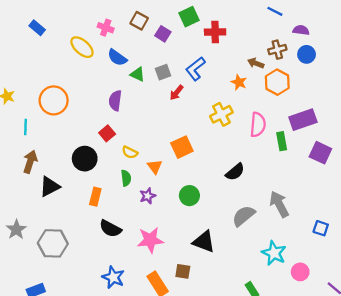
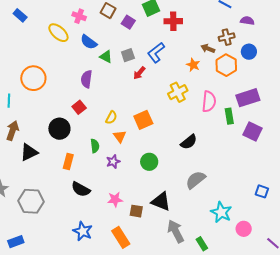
blue circle: (307, 54) -> (249, 52), moved
yellow semicircle: (130, 152) -> (111, 118), moved, turned -88
purple square: (320, 153) -> (253, 132), moved
gray arrow: (279, 204) -> (176, 231), moved
pink star: (150, 240) -> (115, 199), size x0.7
brown square: (183, 271) -> (136, 211), moved

